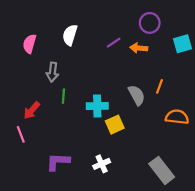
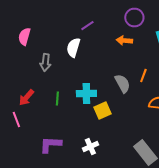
white semicircle: (70, 35) -> (73, 48), moved
purple line: (114, 43) -> (87, 26), moved
green line: (63, 96) -> (57, 99), moved

